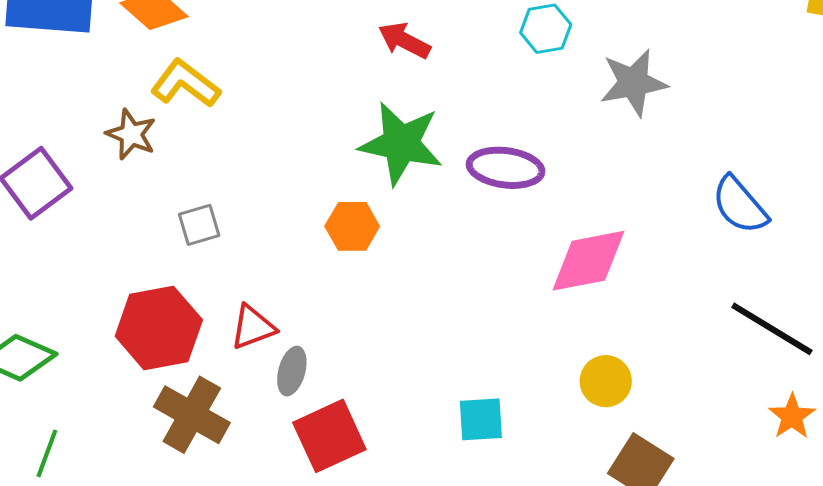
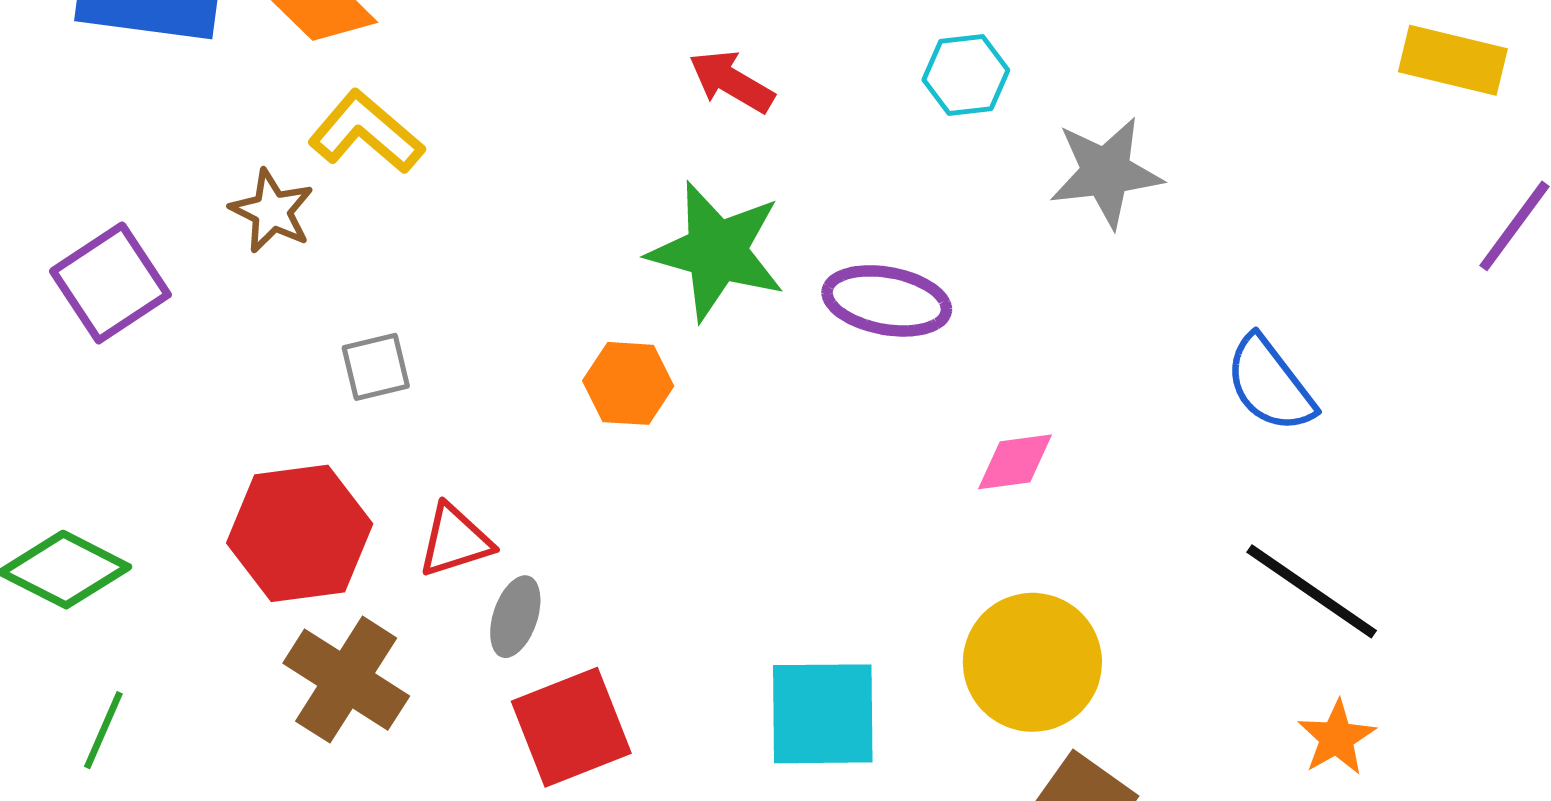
pink diamond: (588, 261) -> (1015, 462), size x0.6
yellow circle: (606, 381) -> (1032, 662), size x1.6
cyan square: (481, 419) -> (823, 714), size x1.5

